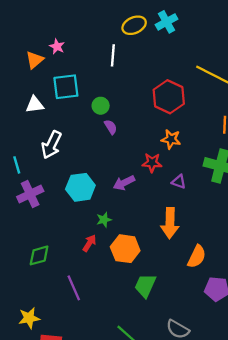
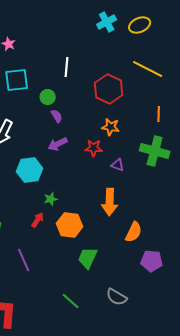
yellow ellipse: (134, 25) -> (140, 25), moved
white line: (113, 55) -> (67, 67), moved
purple arrow: (124, 183) -> (58, 144), moved

